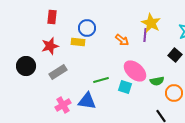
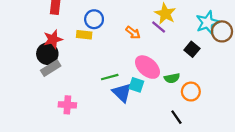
purple line: (145, 35) -> (159, 27), turned -56
black circle: (26, 66) -> (47, 54), moved
gray rectangle: (58, 72) -> (51, 68), moved
blue triangle: (87, 101) -> (122, 93), moved, turned 36
pink cross: (63, 105) -> (67, 105), turned 35

